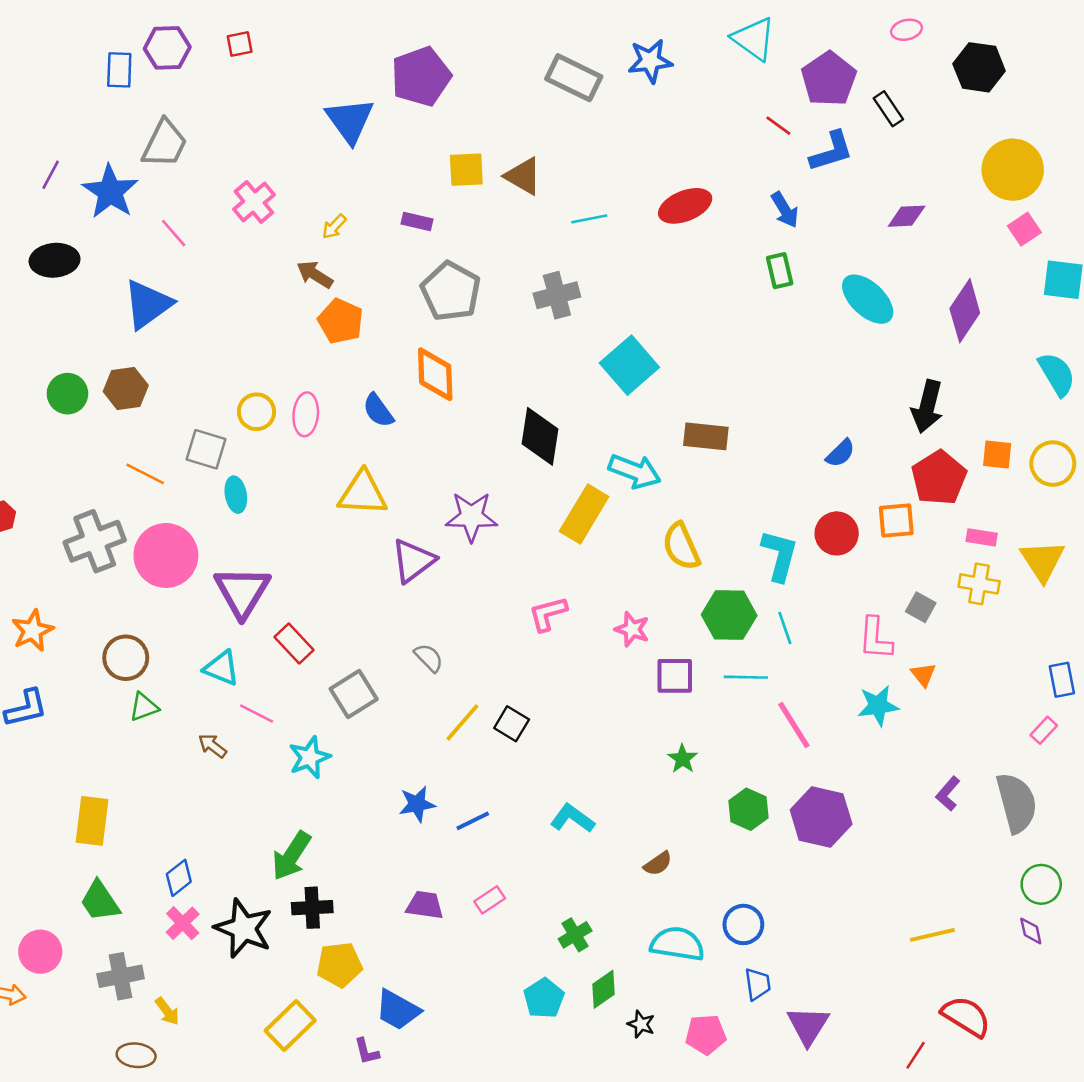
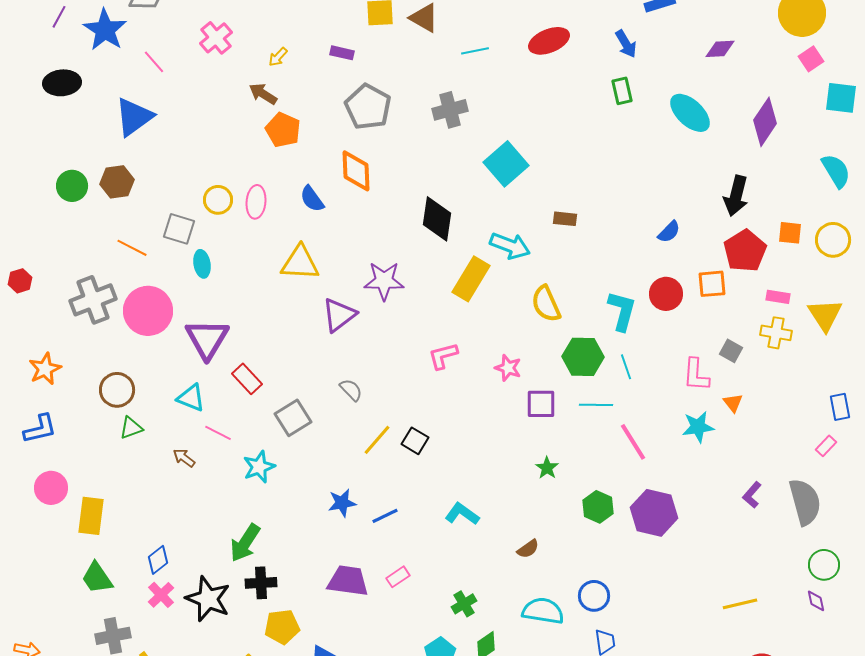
brown rectangle: (706, 436) -> (565, 219), size x0.7
purple trapezoid: (425, 905) -> (348, 581), size x1.4
pink circle: (40, 952) -> (51, 488), moved

